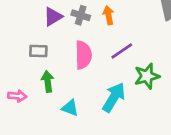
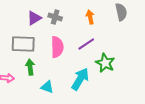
orange arrow: (108, 15) -> (90, 17), moved
gray rectangle: (38, 51) -> (23, 44), size x1.6
green star: (147, 76) -> (105, 63), turned -30

